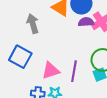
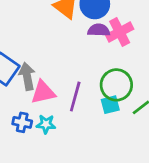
gray arrow: (33, 24) -> (27, 76), moved

